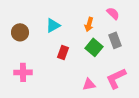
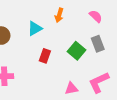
orange arrow: (89, 24) -> (59, 15), moved

